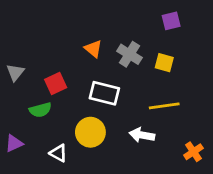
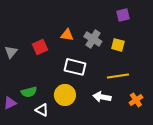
orange triangle: (93, 49) -> (67, 35), turned -32
red square: (56, 84) -> (40, 47), moved
green semicircle: (40, 110) -> (29, 92), moved
orange cross: (193, 152) -> (136, 100), moved

